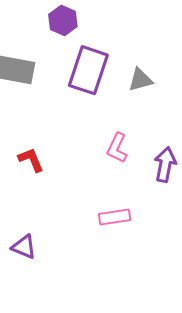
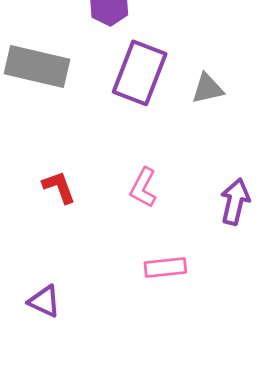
pink L-shape: (117, 148) -> (143, 188), moved

